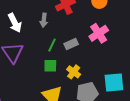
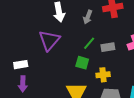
yellow cross: (74, 72) -> (103, 75), turned 32

